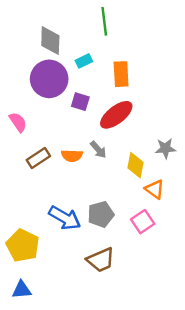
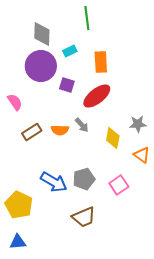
orange triangle: (155, 189) -> (142, 155), moved

